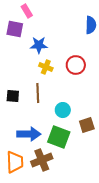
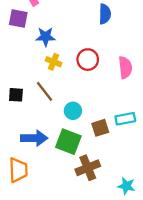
brown line: (38, 93) -> (44, 91), turned -36
brown cross: (42, 160) -> (88, 168), moved

